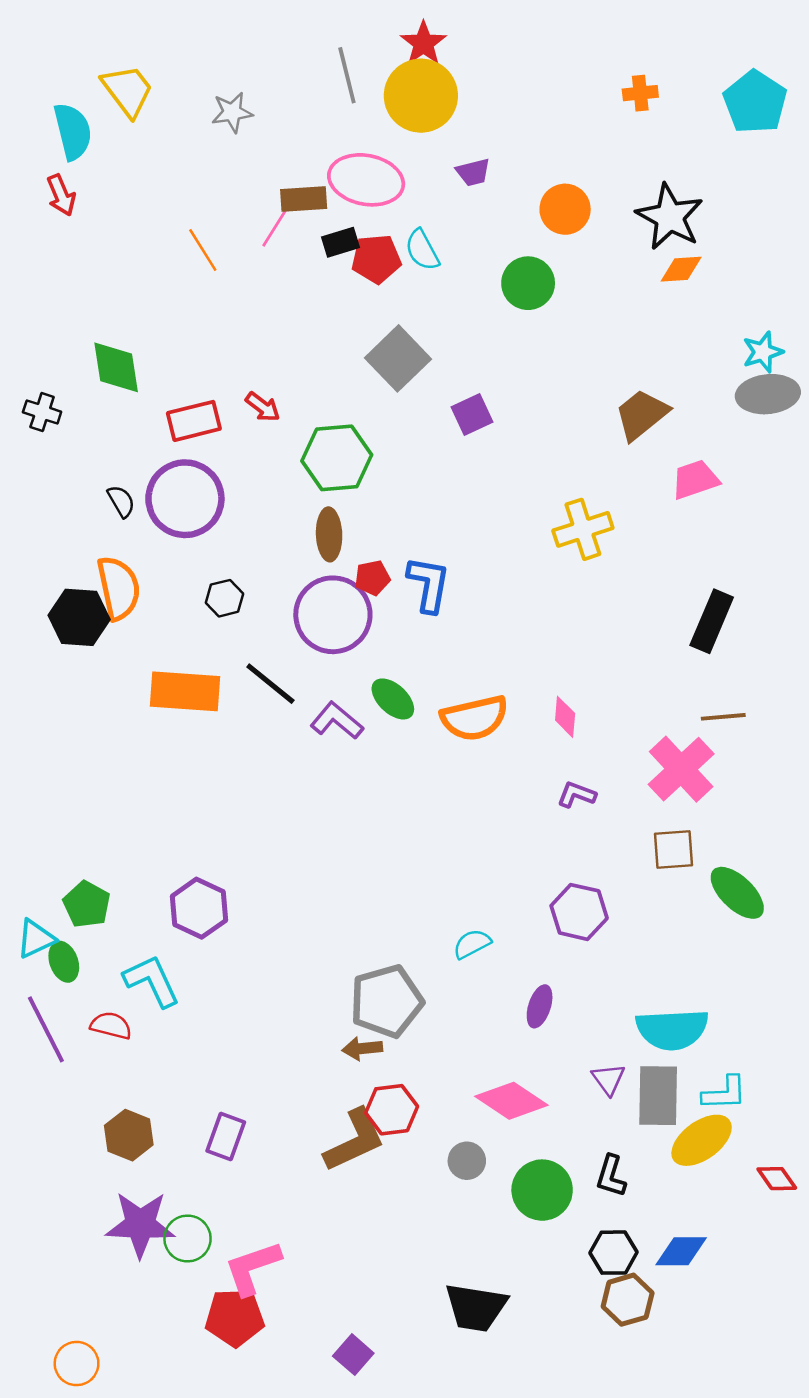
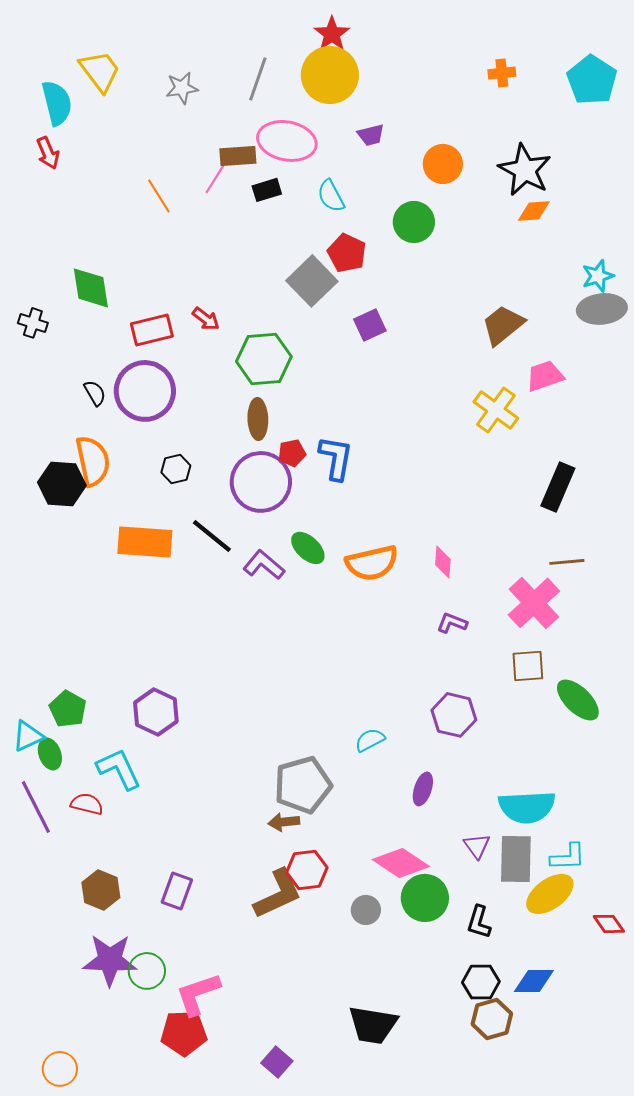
gray line: (347, 75) -> (258, 79), moved, turned 33
red pentagon: (376, 259) -> (347, 253), moved, turned 30
yellow cross: (583, 529) -> (496, 410), moved, turned -36
green circle: (542, 1190) -> (425, 898), moved

